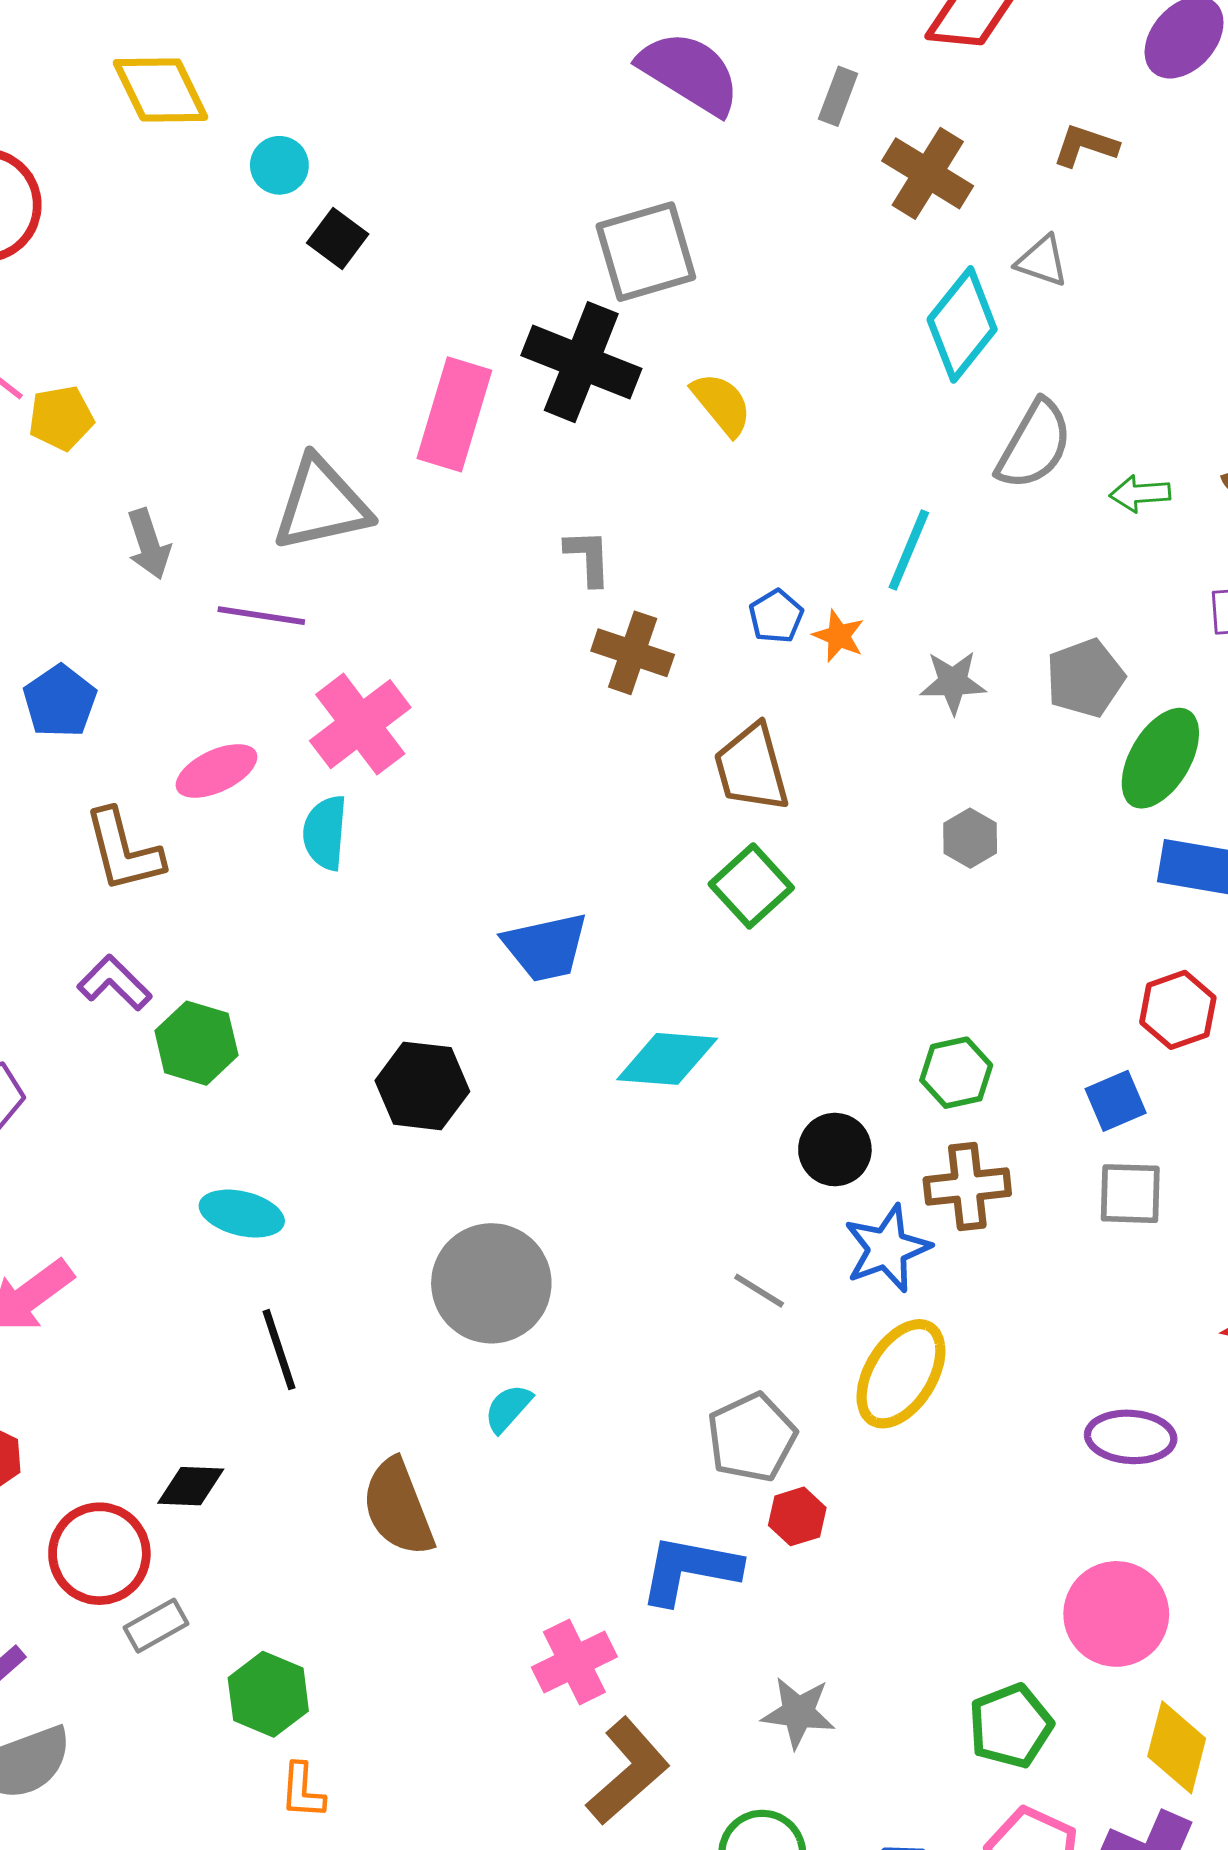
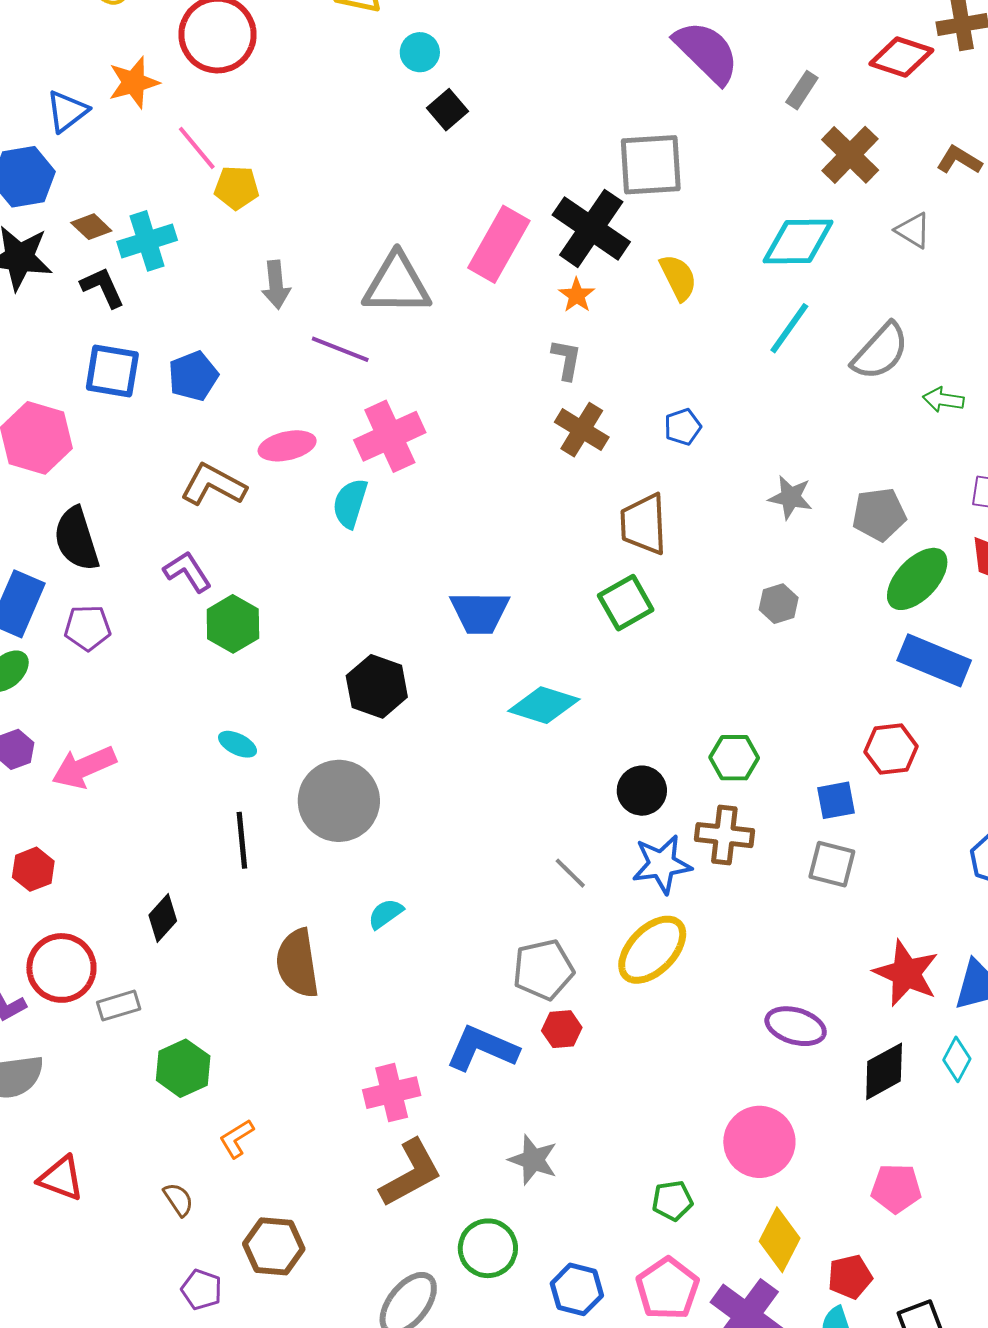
cyan diamond: (962, 324) -> (798, 242), moved, turned 38
cyan line: (909, 550) -> (789, 328), moved
orange star: (839, 636) -> (577, 295), moved
brown L-shape: (124, 851) -> (213, 485), turned 120
cyan ellipse: (242, 1214) -> (238, 744), size x0.7
gray circle: (491, 1283) -> (339, 801), moved
black diamond: (191, 1486) -> (163, 918), turned -63
red circle: (99, 1554) -> (61, 968), moved
green pentagon: (1011, 1726) -> (672, 1201), size x0.7
orange L-shape: (303, 1791) -> (237, 1139), moved, turned 42

